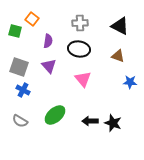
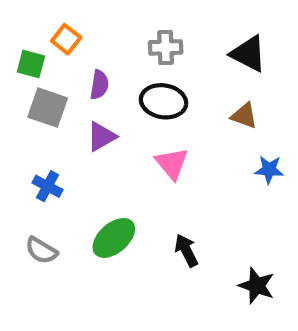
purple triangle: (49, 66) -> (101, 137), turned 42
gray square: (19, 67) -> (48, 108), moved
black arrow: (90, 121) -> (186, 250), turned 63
black star: (113, 123) -> (257, 286), moved

